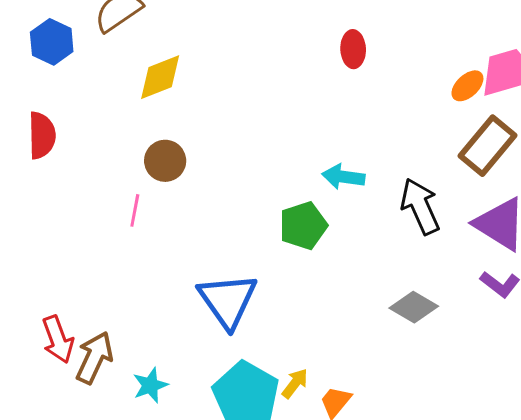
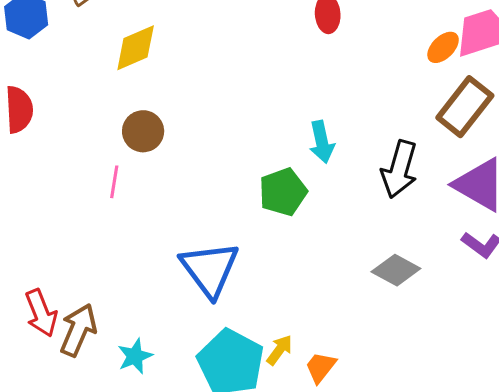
cyan arrow: (343, 177) -> (322, 142), turned -108
black arrow: (420, 206) -> (399, 169), turned -138

